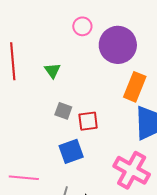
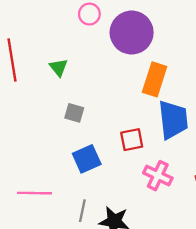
red square: (88, 121) -> (132, 140), moved
pink cross: (132, 170) -> (158, 176), size x0.7

